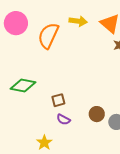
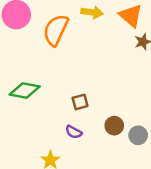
brown square: (58, 100) -> (80, 102), moved

